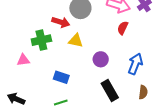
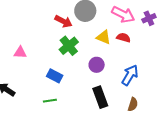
red semicircle: (123, 28) -> (124, 38), turned 72
green cross: (41, 40) -> (69, 46), moved, turned -36
yellow triangle: (76, 41) -> (103, 37), moved

